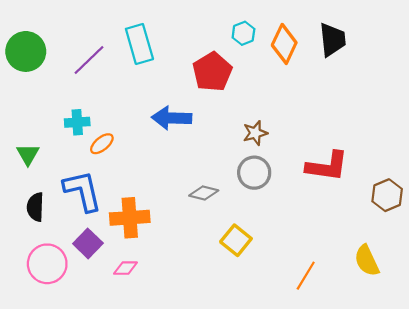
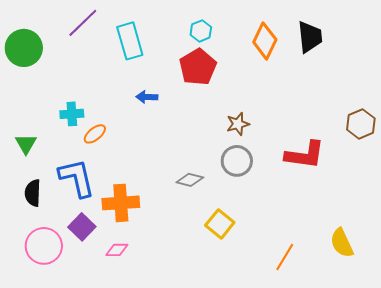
cyan hexagon: (243, 33) -> (201, 31), moved
purple line: (89, 60) -> (83, 23), moved
blue arrow: (172, 118) -> (147, 97), moved, size x0.6
brown hexagon: (387, 195) -> (361, 124), moved

